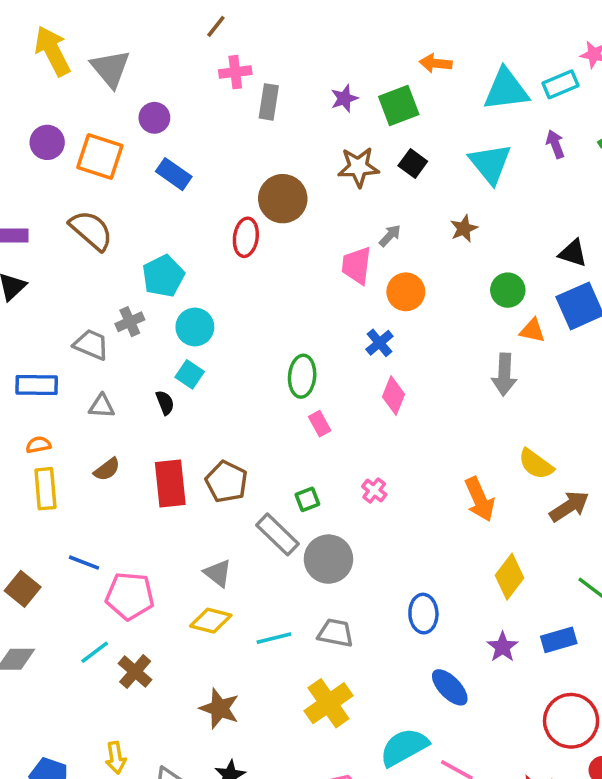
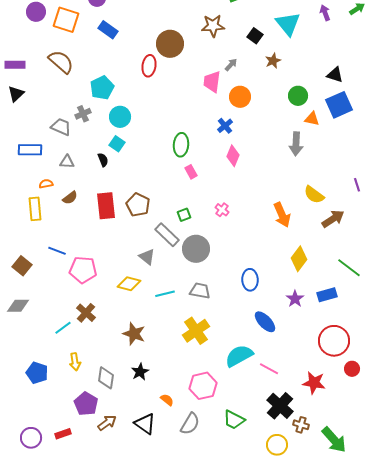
black square: (413, 163) -> (255, 36), moved
orange semicircle: (38, 445) -> (46, 184), moved
gray triangle: (218, 573) -> (147, 257), moved
cyan line: (95, 652) -> (63, 328), moved

